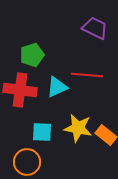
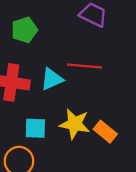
green pentagon: (32, 55) -> (24, 30), moved

